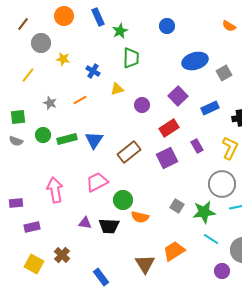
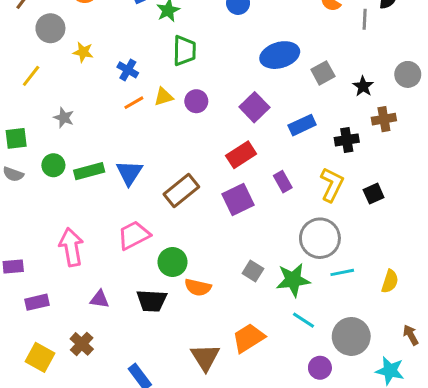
orange line: (80, 100) -> (134, 103), moved
purple circle: (142, 105) -> (196, 101), moved
purple triangle: (85, 223) -> (100, 299), moved

